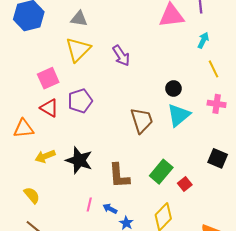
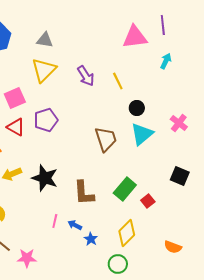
yellow line: (214, 69) -> (118, 81), moved
pink cross: (217, 104) -> (179, 123), turned 30

